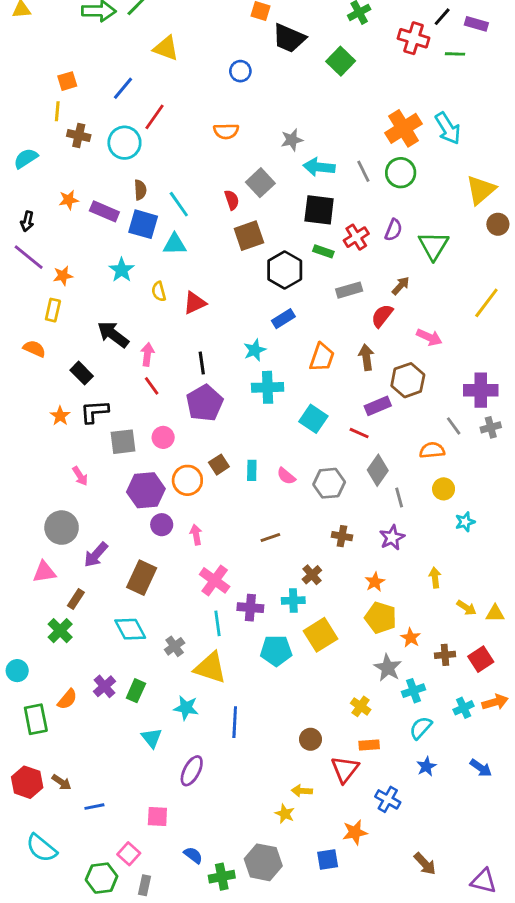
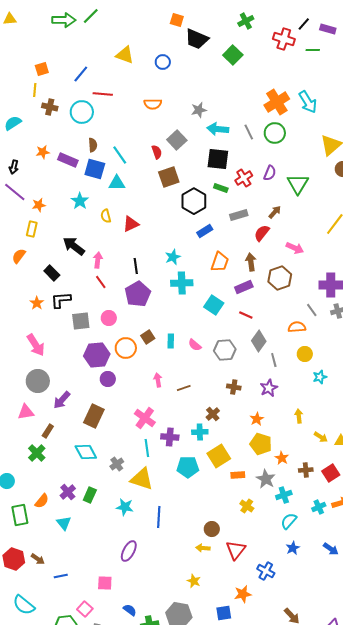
yellow triangle: (166, 48) -> (125, 55), moved
red line: (155, 117) -> (103, 94), turned 60
blue rectangle: (283, 319) -> (205, 231), moved
orange semicircle: (34, 349) -> (19, 256), turned -77
purple rectangle: (378, 406) -> (244, 287), moved
pink arrow: (80, 476) -> (36, 345), moved, size x1.6
pink arrow: (196, 535) -> (158, 380), moved
cyan triangle: (152, 738) -> (64, 523), moved
orange rectangle: (369, 745) -> (238, 475), moved
yellow arrow: (302, 791) -> (203, 548), moved

